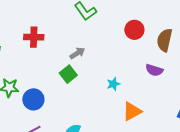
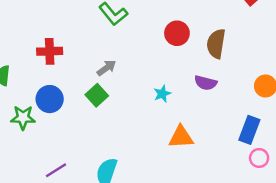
cyan star: (113, 84) -> (162, 94), moved
blue circle: (33, 99) -> (50, 99), moved
orange triangle: (132, 111) -> (181, 137), turned 30

